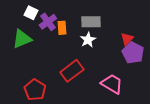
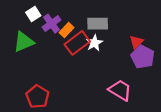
white square: (31, 13) -> (33, 14), turned 32
orange rectangle: (62, 28) -> (67, 30), turned 48
red rectangle: (72, 71) -> (77, 43), moved

